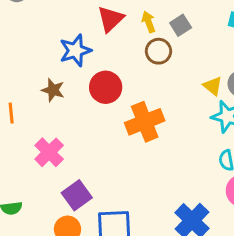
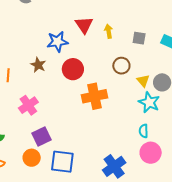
red triangle: (111, 19) -> (84, 25), turned -30
gray square: (181, 25) -> (139, 38), moved, turned 32
brown circle: (159, 51) -> (121, 66), moved

